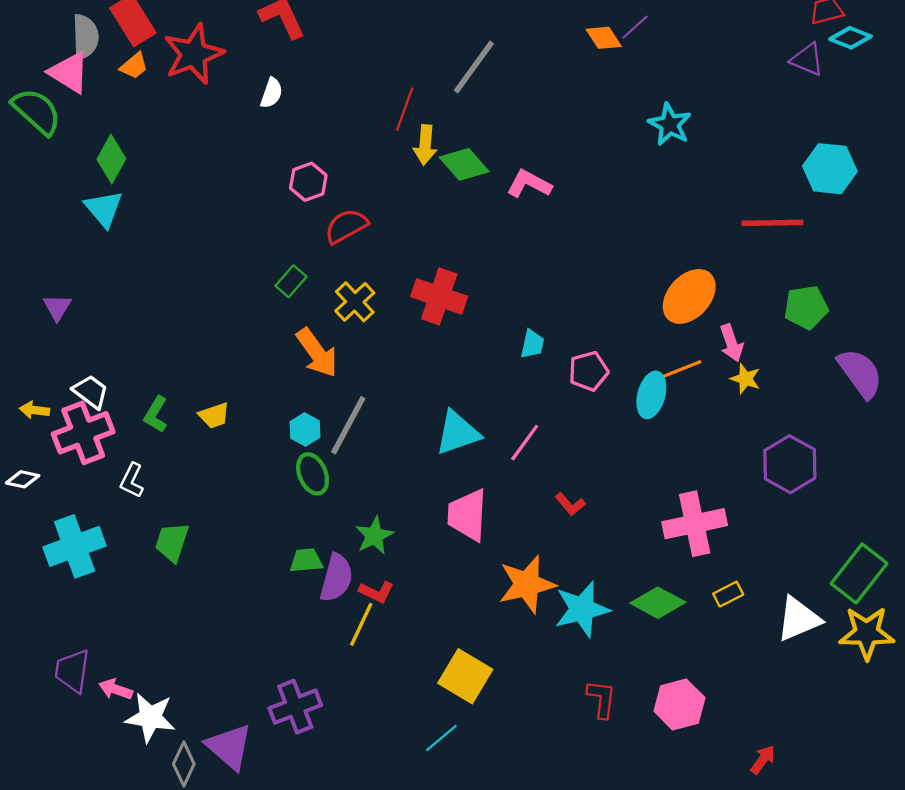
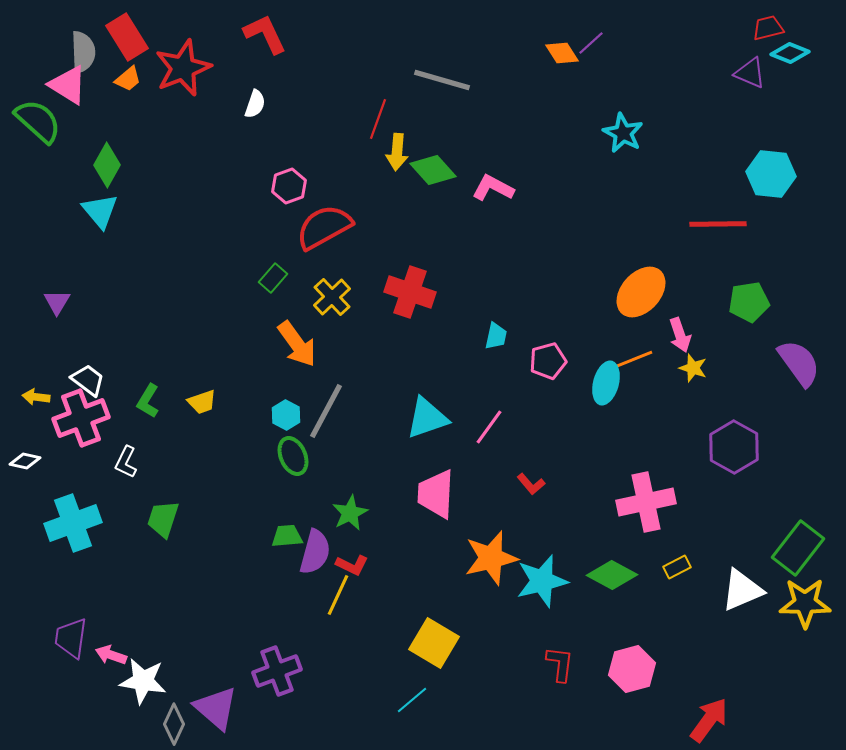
gray line: (474, 67) -> (442, 80), turned 70
red semicircle: (346, 226) -> (324, 227), size x1.4
red arrow: (763, 760) -> (709, 720), size x1.6

